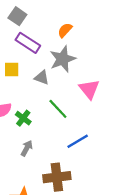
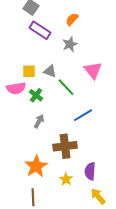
gray star: (63, 59) -> (70, 44), size x0.7
yellow square: (12, 69) -> (29, 71), moved
gray triangle: (42, 78) -> (50, 71), moved

